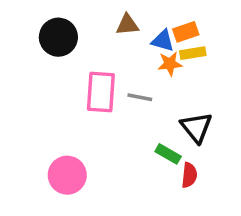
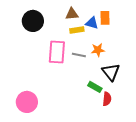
orange rectangle: (186, 32) -> (105, 18), turned -72
yellow rectangle: (193, 53) -> (77, 30), moved
orange star: (170, 64) -> (98, 50), moved
pink circle: (67, 175) -> (27, 102), moved

